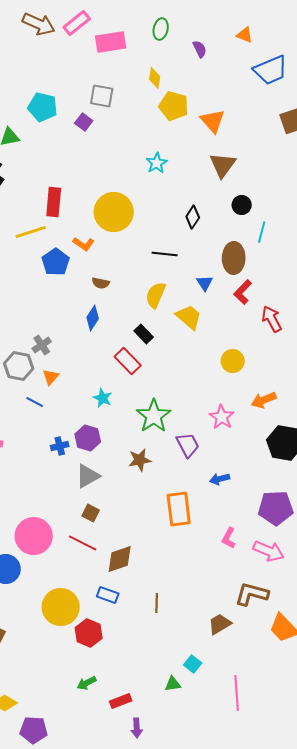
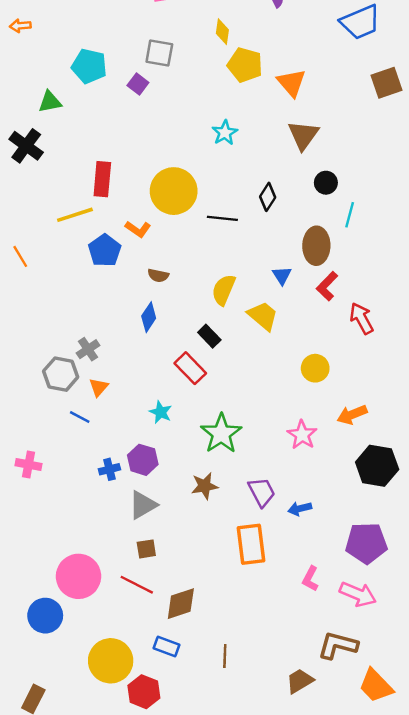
black line: (165, 254) -> (222, 218), moved
purple trapezoid: (188, 445) -> (262, 492), moved
brown square: (91, 513) -> (146, 549), turned -36

